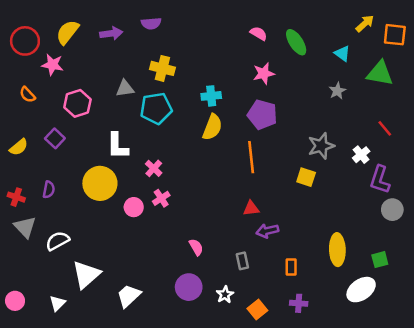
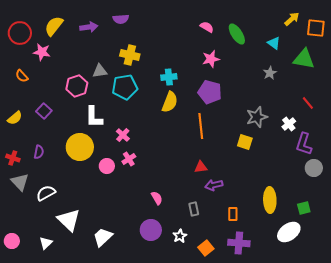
pink hexagon: (77, 103) -> (77, 86), moved
white triangle: (86, 275) -> (69, 220), turned -35
purple cross: (299, 303) -> (239, 243), size x1.5

